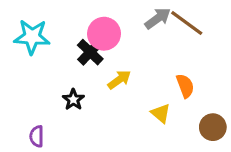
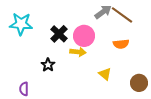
pink circle: (104, 34) -> (84, 36), moved
yellow arrow: (119, 80) -> (78, 52), turned 42
orange semicircle: (185, 86) -> (121, 44), moved, turned 105

